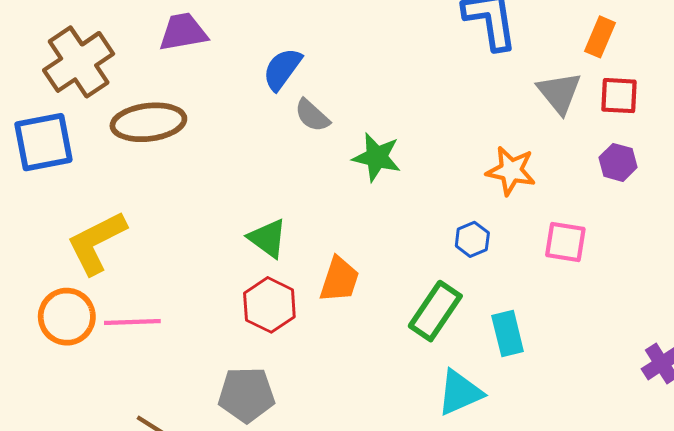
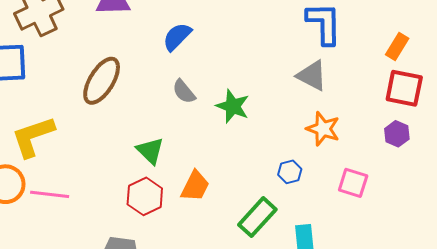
gray triangle: (559, 93) -> (312, 76), moved, turned -32
red square: (619, 96) -> (404, 88), size x1.4
gray semicircle: (312, 115) -> (184, 92), moved
brown ellipse: (148, 122) -> (102, 81), moved, turned -60

